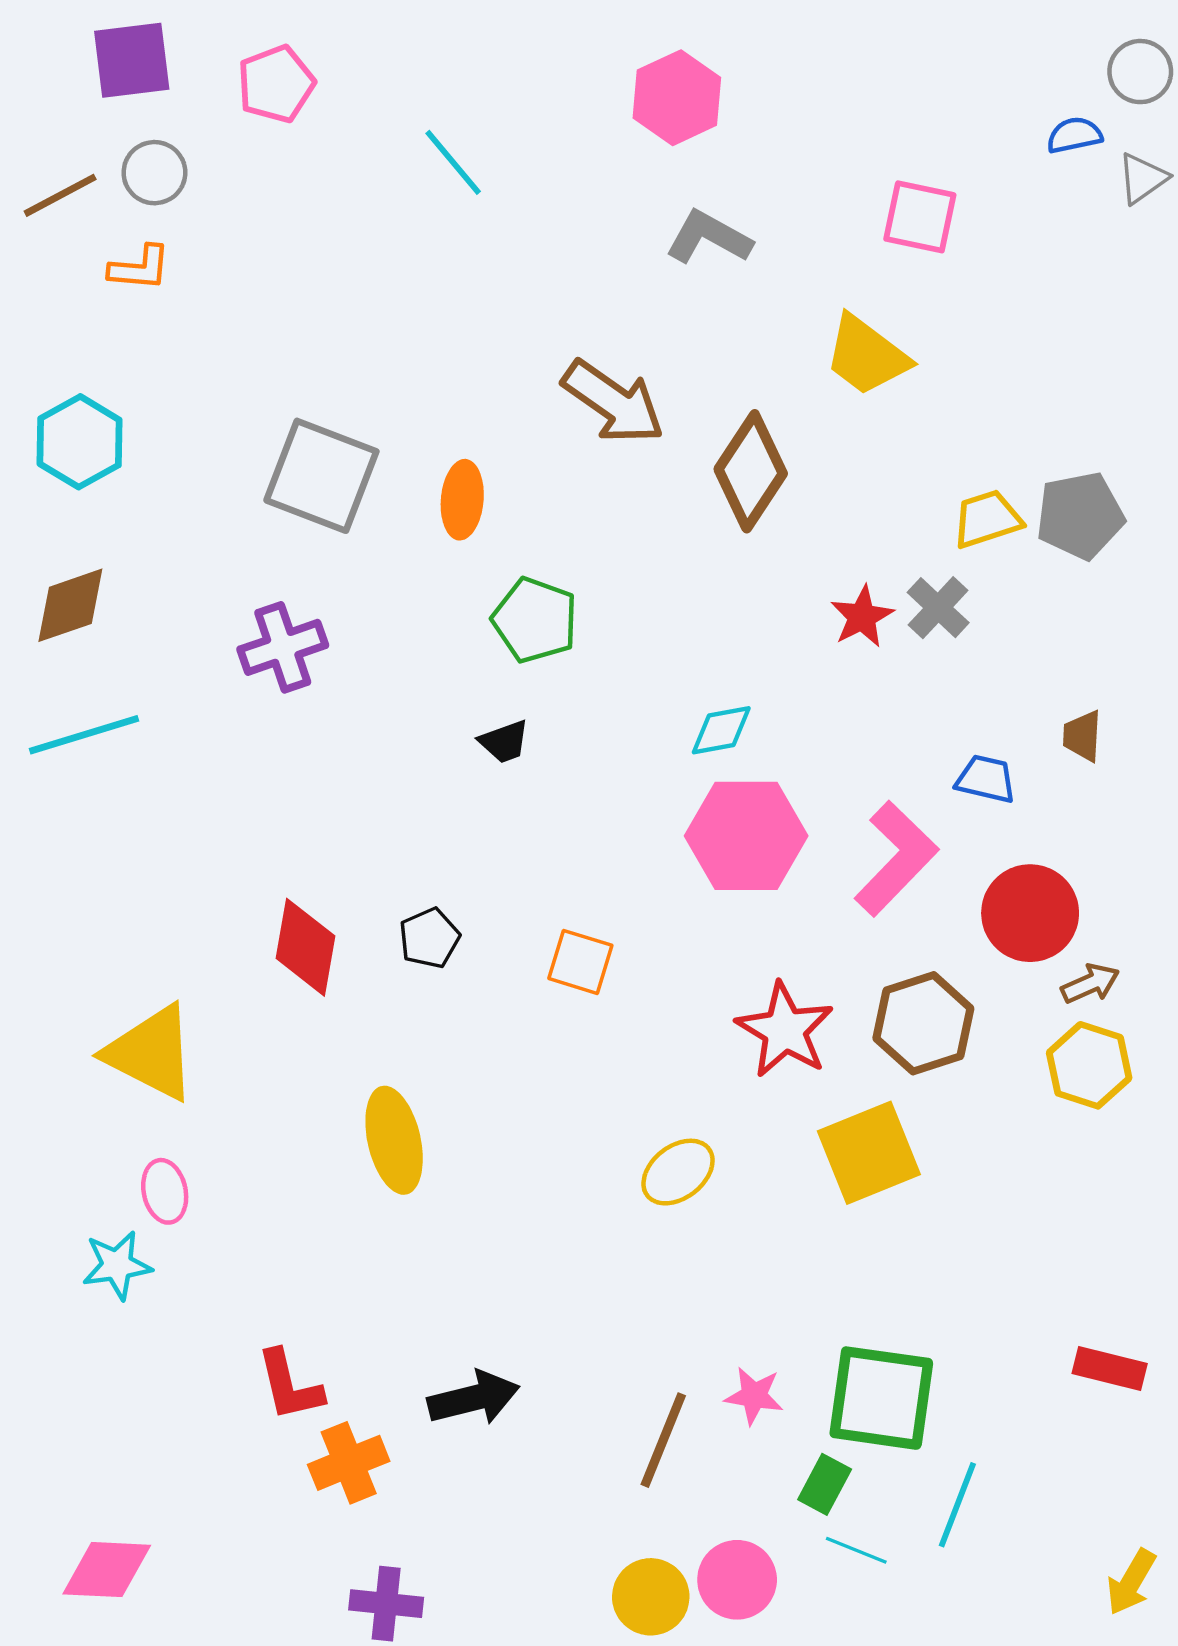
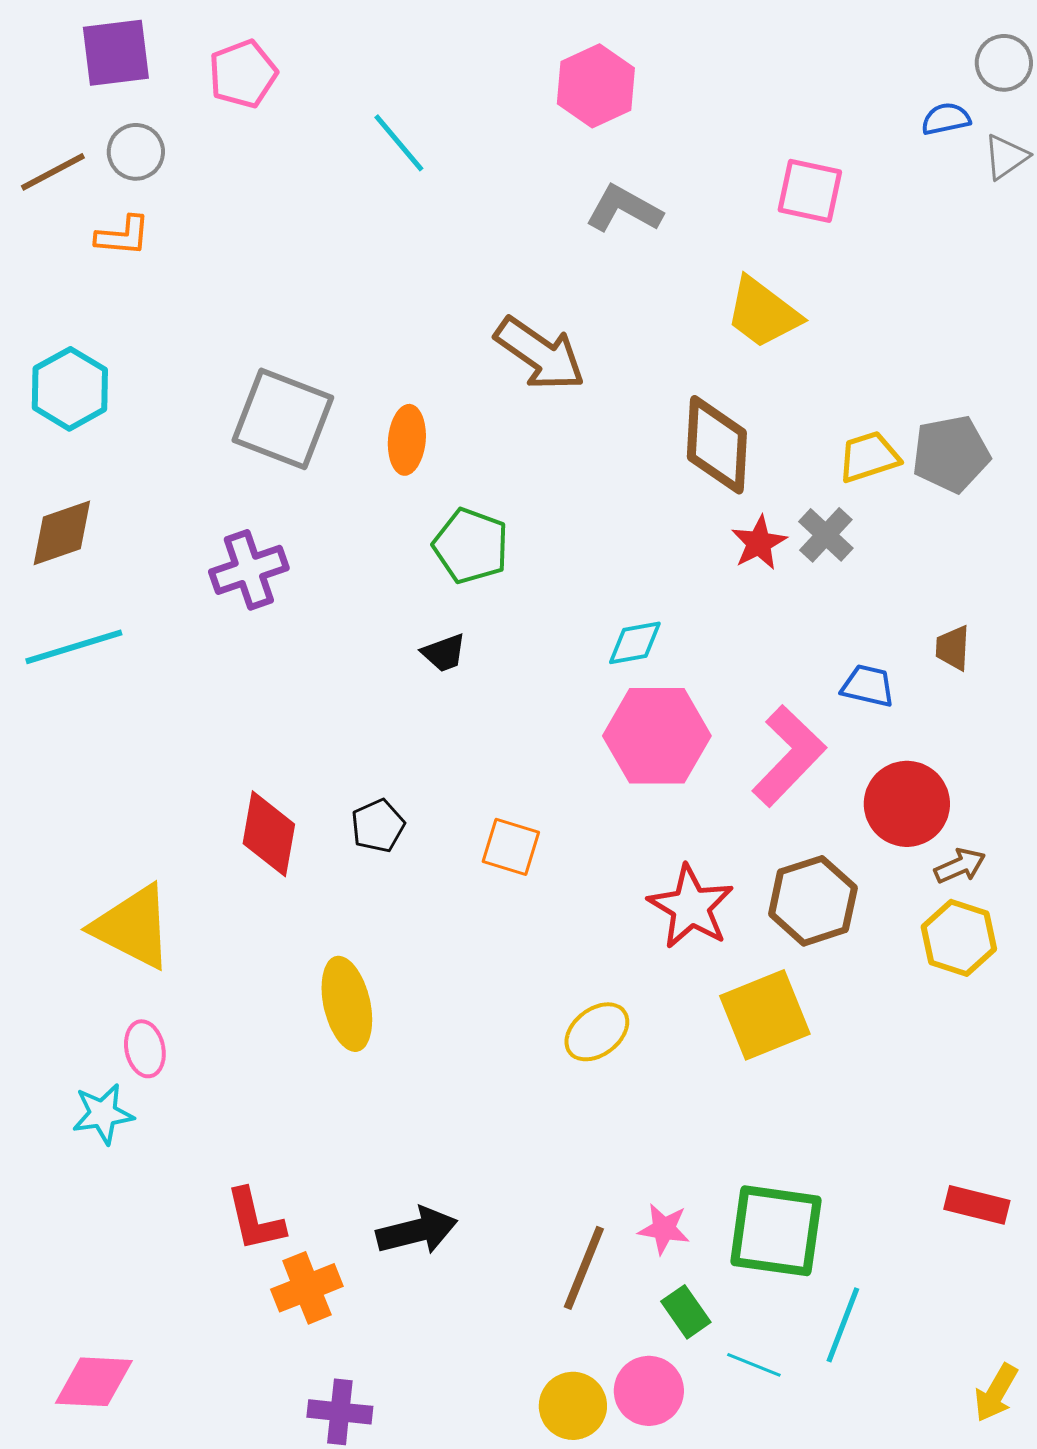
brown diamond: (751, 471) -> (717, 445), moved, turned -30
green rectangle: (825, 1484) -> (686, 1312), moved, turned -63

